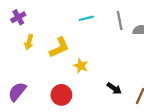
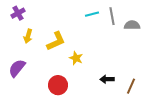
cyan line: (86, 18) -> (92, 14), moved
black arrow: (114, 88) -> (107, 79), turned 144
purple semicircle: (17, 92) -> (17, 68), moved

